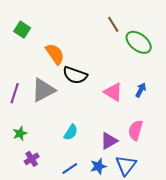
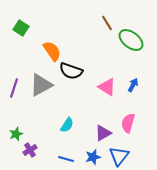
green star: (20, 133) -> (16, 134), moved
blue line: (70, 168) -> (66, 159), turned 49

